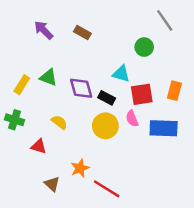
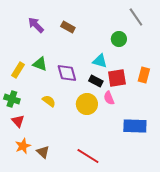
black rectangle: (107, 98) -> (96, 81), moved
blue rectangle: (164, 128) -> (135, 126), moved
red triangle: (39, 146) -> (18, 121), moved, turned 32
orange star: (80, 168) -> (23, 146), moved

